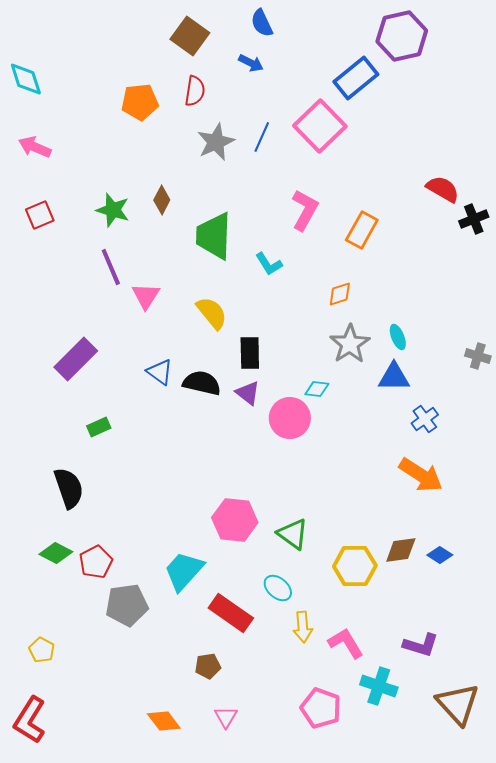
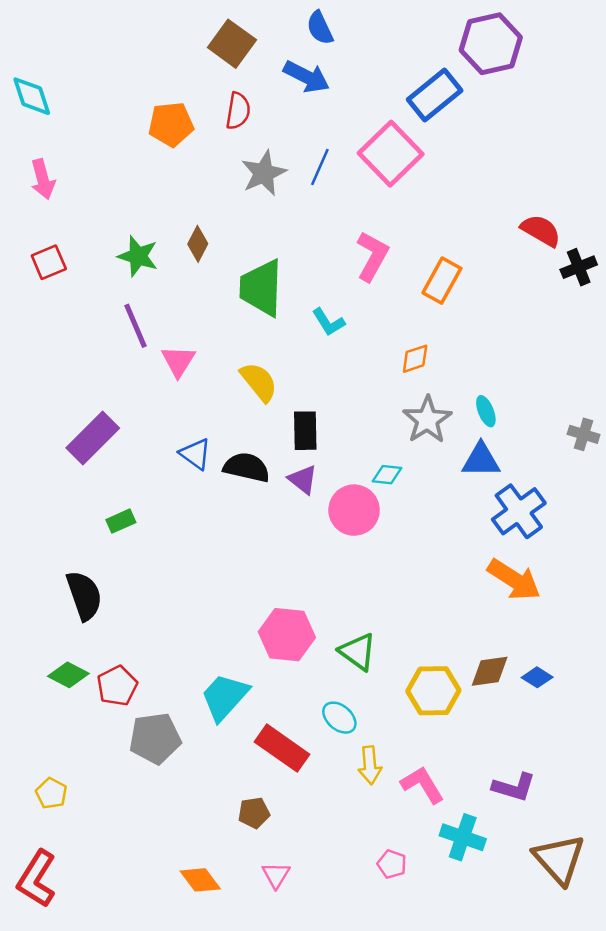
blue arrow: (251, 63) -> (306, 77), size x1.5
pink arrow: (35, 147) -> (43, 179), turned -128
blue cross: (425, 419) -> (519, 511), size x1.6
pink pentagon: (321, 708) -> (392, 864), size x0.6

